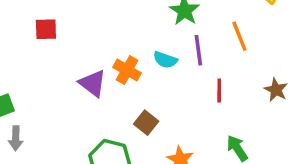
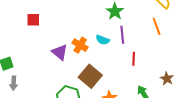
orange line: (239, 36) -> (157, 26), moved
brown star: (276, 90) -> (167, 79), moved
brown square: (146, 123) -> (90, 76), size x1.6

